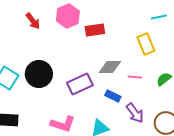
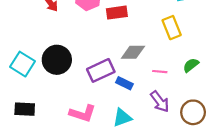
pink line: (135, 77) -> (160, 72), moved
blue rectangle: (113, 96) -> (124, 83), moved

